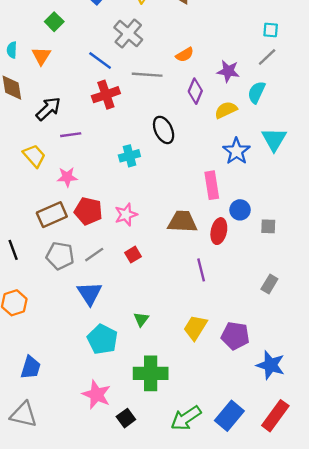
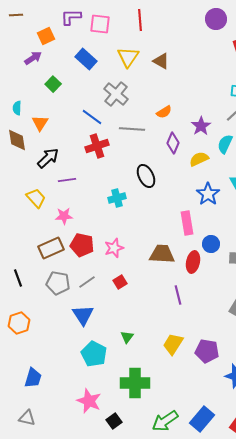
orange triangle: (41, 56) -> (40, 123), moved
purple star: (228, 71) -> (201, 126), turned 30
gray triangle: (24, 415) -> (27, 418), size x0.7

